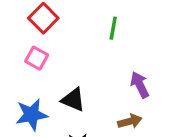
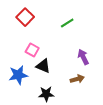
green line: (113, 28) -> (67, 23), turned 48
pink square: (37, 58) -> (32, 50), moved

